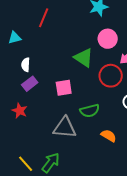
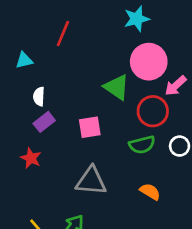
pink circle: (108, 39) -> (149, 62), size x1.4
green semicircle: (90, 111) -> (142, 145), moved

